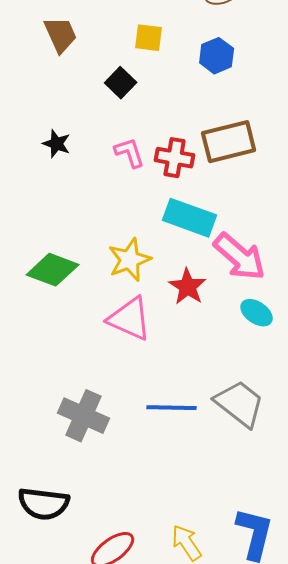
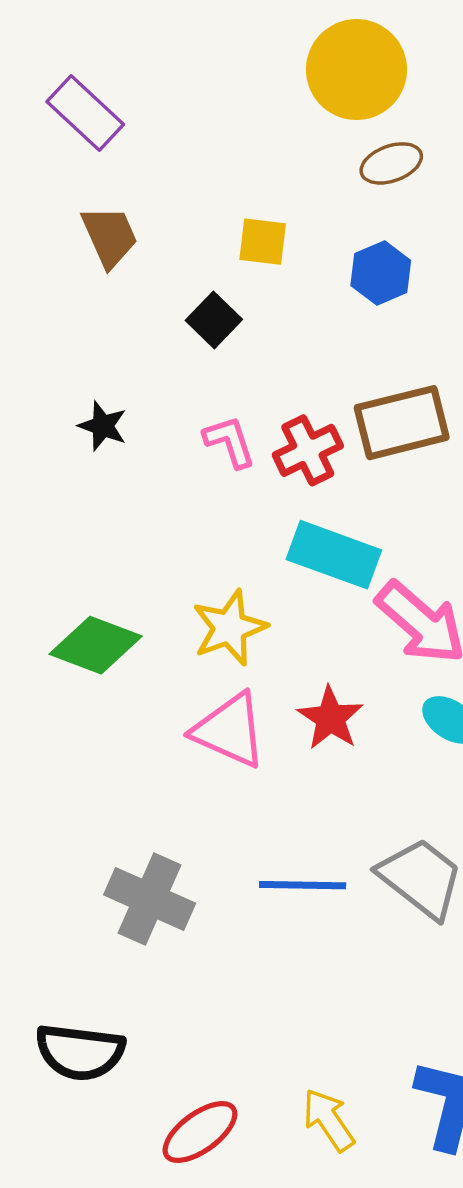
red cross: (175, 158) -> (308, 450), turned -36
red star: (188, 287) -> (330, 718), moved

